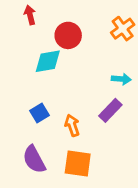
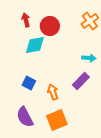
red arrow: (30, 15) -> (26, 20), moved
blue square: (40, 113) -> (29, 83), turned -32
orange square: (78, 163) -> (57, 120), turned -30

